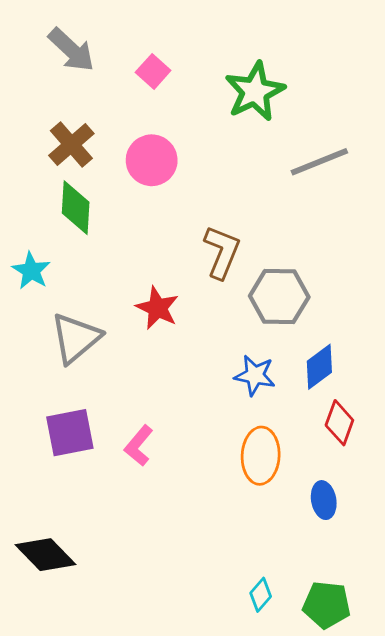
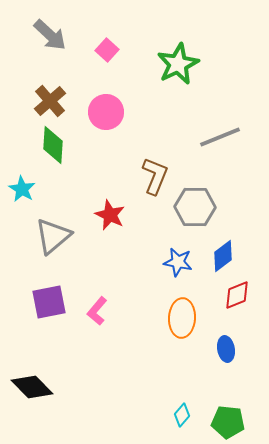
gray line: (319, 162) -> (220, 137), moved
red diamond: (339, 423) -> (237, 295), turned 48

